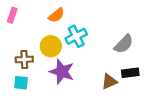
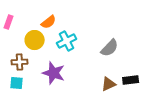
yellow circle: (51, 46) -> (35, 40), moved
black rectangle: (130, 73) -> (131, 80), moved
brown triangle: (109, 82) -> (109, 84), moved

